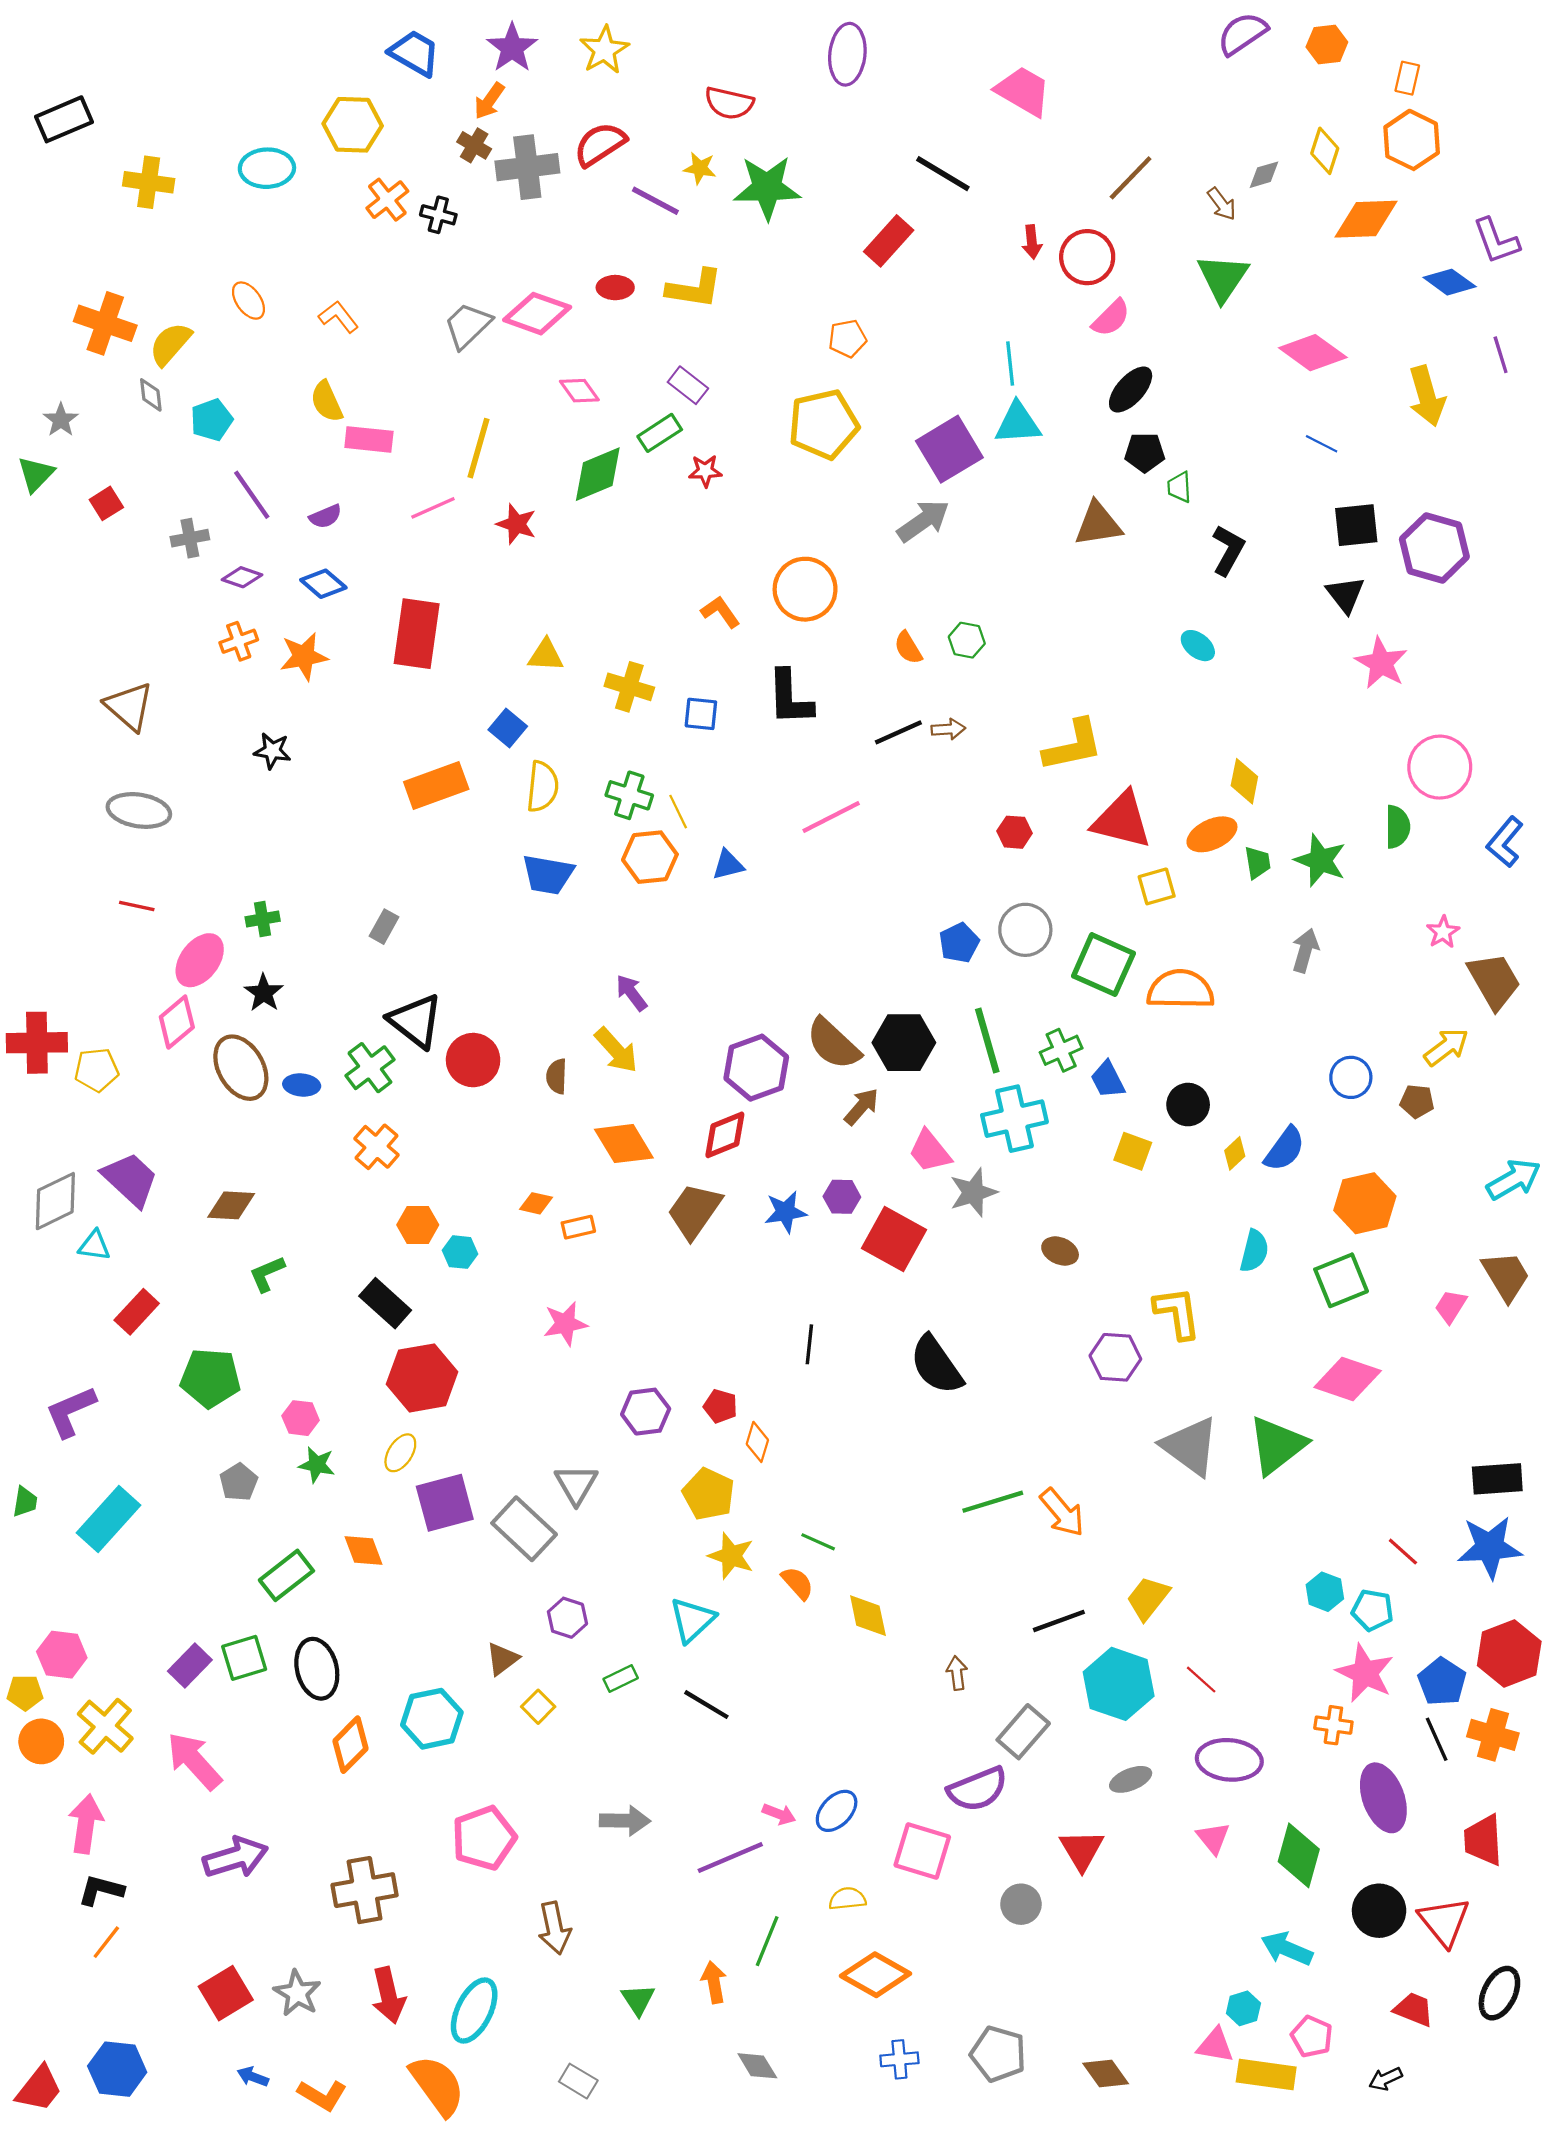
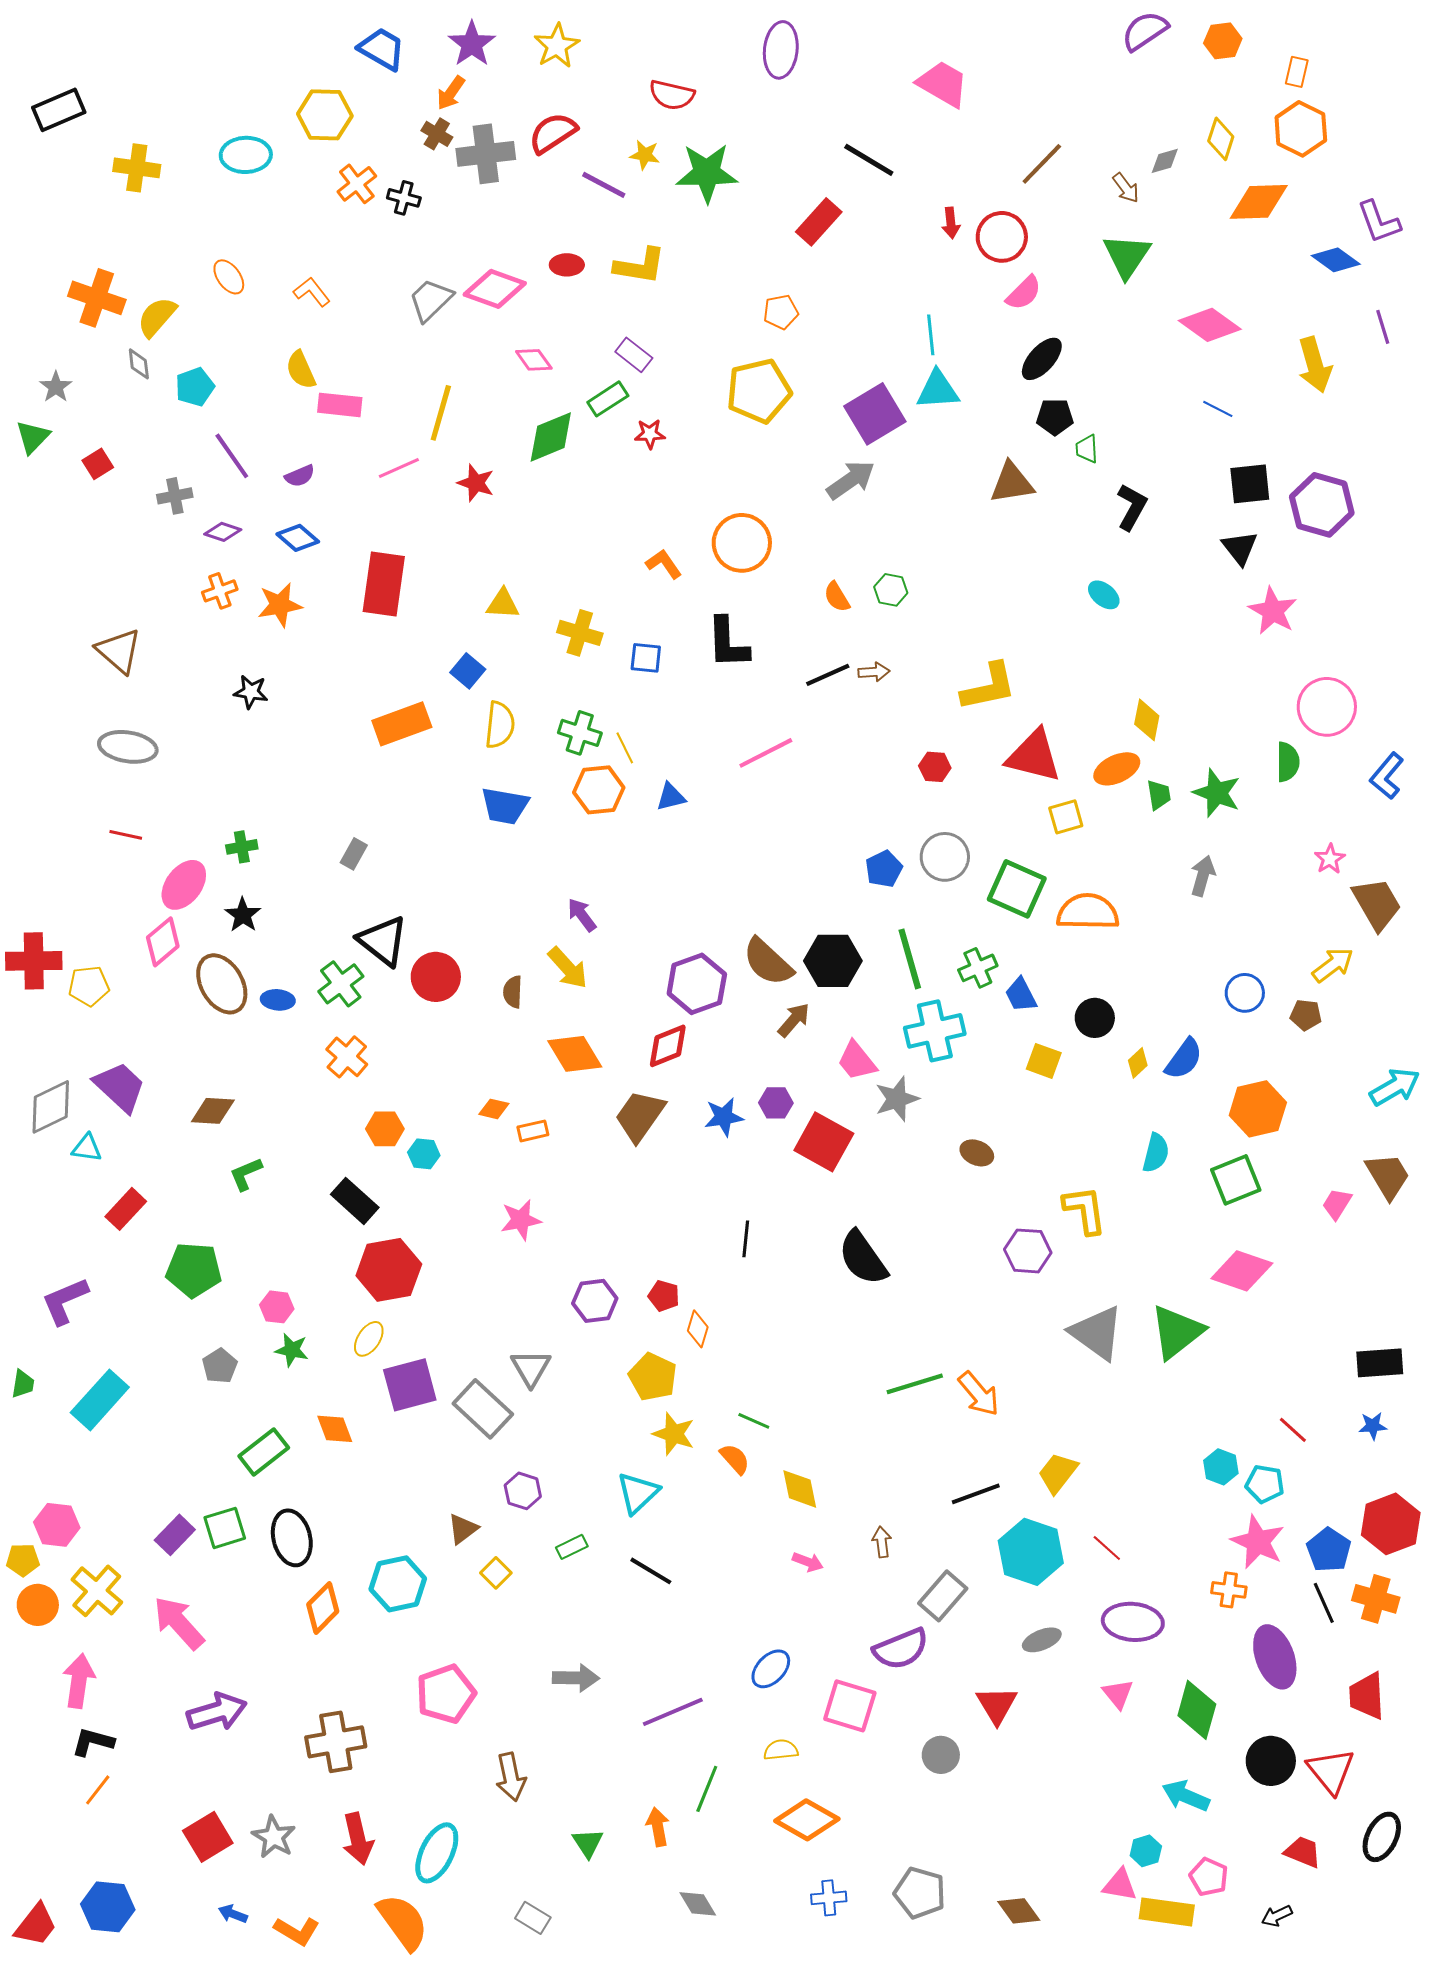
blue star: (1490, 1547) -> (1373, 1426), size x0.5
pink arrow: (779, 1814) -> (808, 1562), moved

